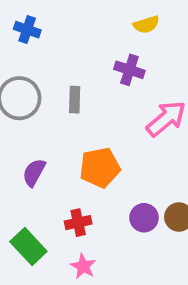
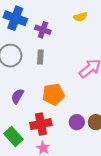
blue cross: (27, 30) -> (15, 18), size x1.6
purple cross: (129, 70) -> (43, 30), moved
red cross: (78, 223) -> (41, 124), size x1.5

